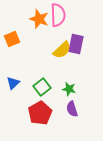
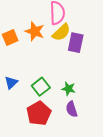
orange star: (39, 19) -> (35, 31), moved
yellow semicircle: (62, 50) -> (61, 32), moved

